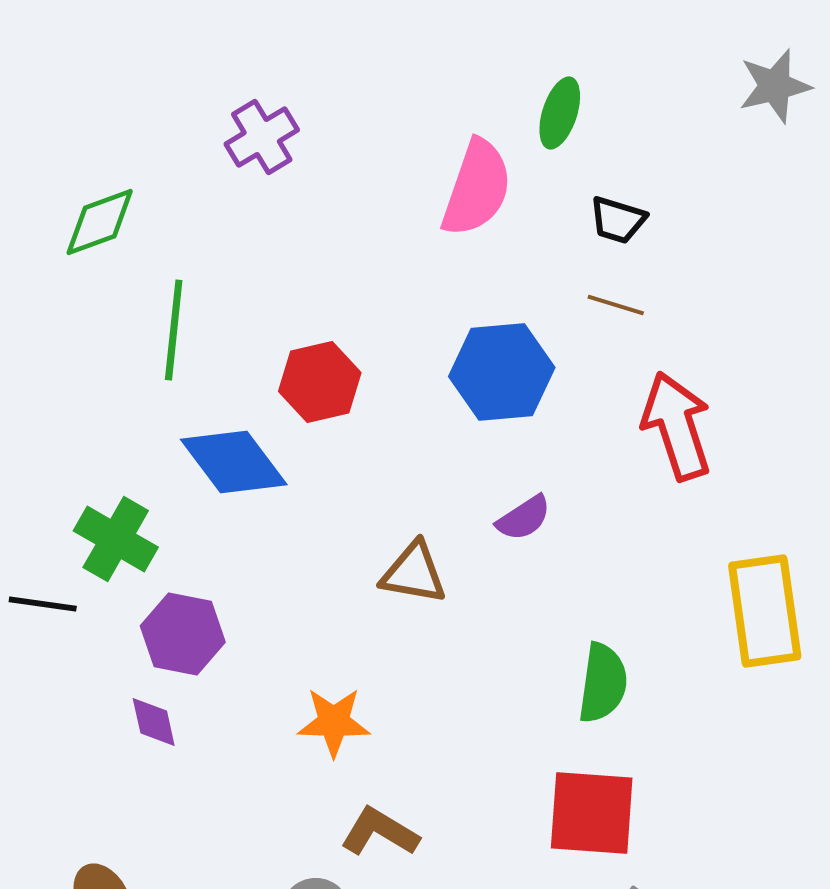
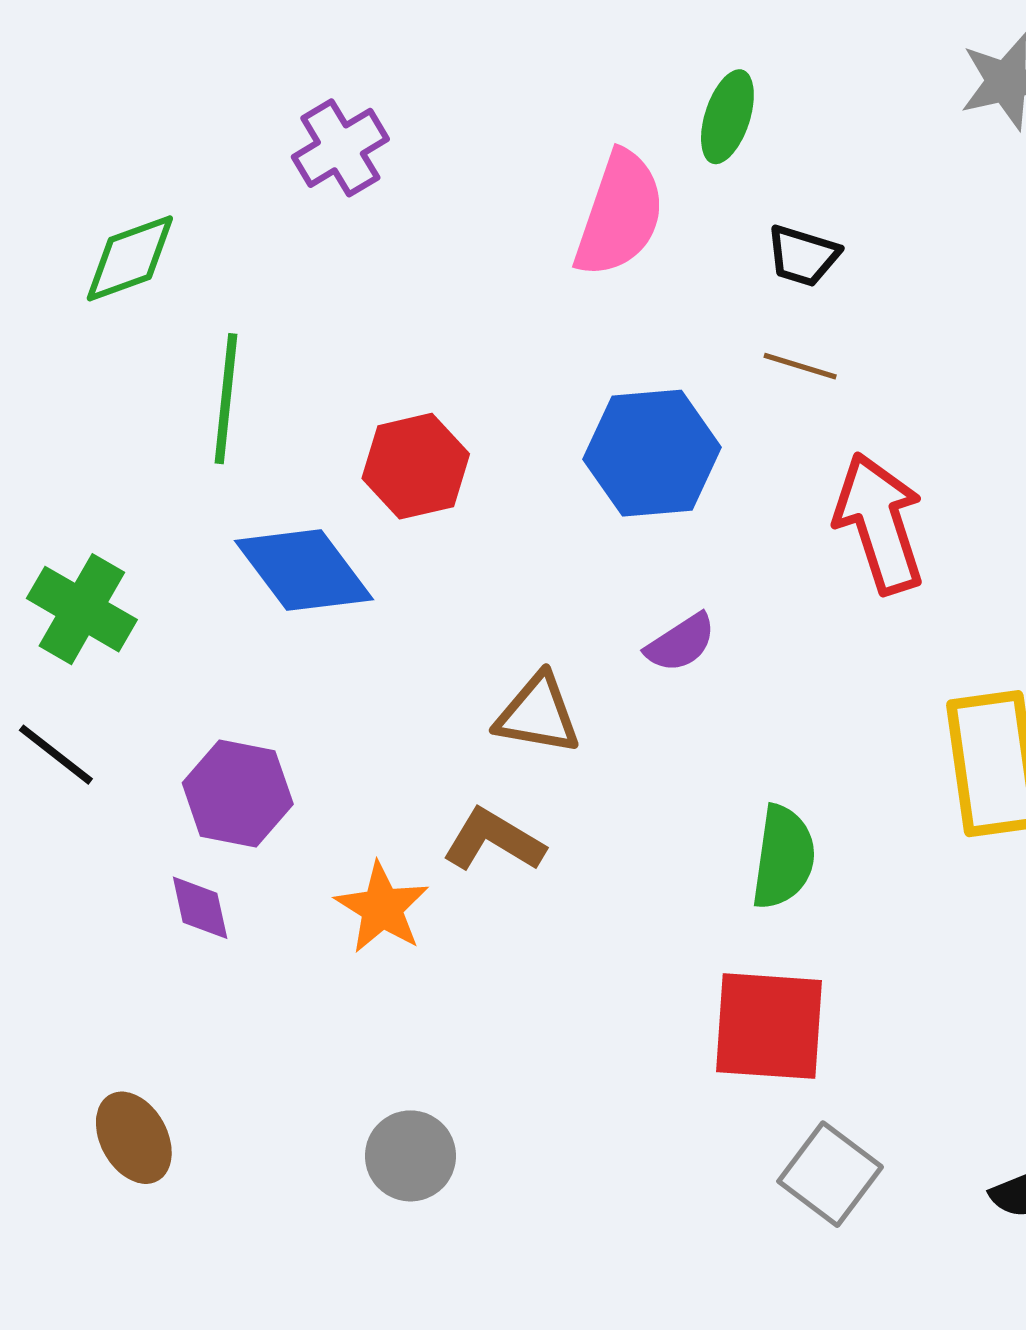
green cross: (116, 539) -> (82, 609), moved
black line: (43, 604) -> (56, 755), turned 30
orange star: (334, 722) -> (382, 908), moved, turned 30
brown L-shape: (380, 832) -> (494, 840), moved

